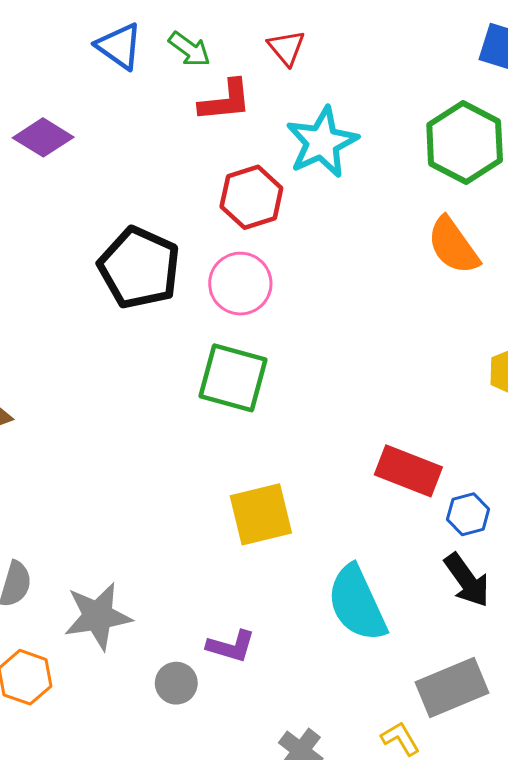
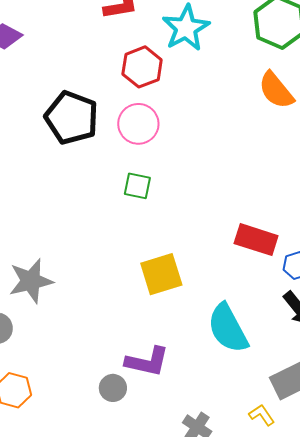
green square: (233, 378) -> (137, 186), size x0.6
gray star: (98, 616) -> (31, 281), moved
purple L-shape: (231, 646) -> (147, 362), size x1.4

